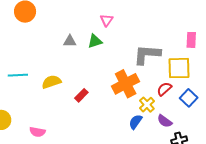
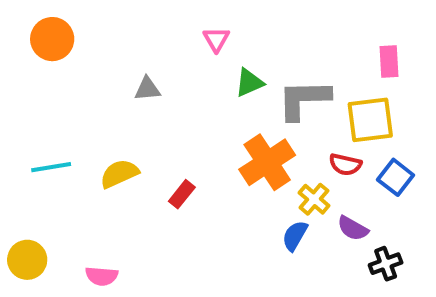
green triangle: (95, 41) -> (249, 83), moved
red semicircle: (164, 89) -> (345, 164), turned -119

